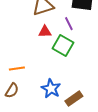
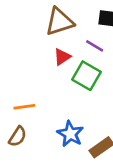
purple line: (69, 24) -> (95, 46), turned -32
red triangle: (45, 32) -> (62, 57), turned -32

